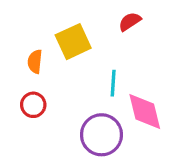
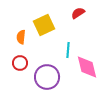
purple circle: (101, 135) -> (47, 77), moved

